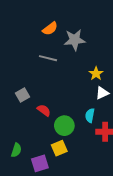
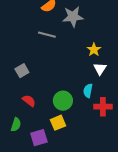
white triangle: (102, 93) -> (100, 69), turned -32
red semicircle: (44, 110) -> (29, 101), moved

